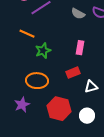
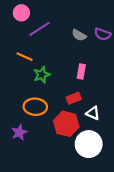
white triangle: (91, 87) -> (93, 113), turned 40
red hexagon: (59, 109) -> (66, 124), moved
white circle: (87, 116) -> (89, 144), size x1.6

